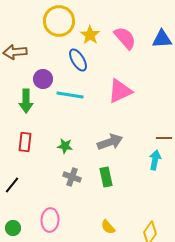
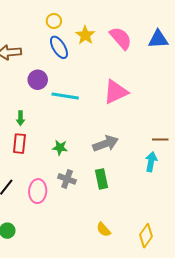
yellow circle: (59, 21) -> (54, 21), size x0.5
blue ellipse: (78, 60) -> (59, 47), moved
green arrow: (26, 101) -> (20, 118), moved, size x0.6
pink ellipse: (50, 220) -> (38, 191), moved

